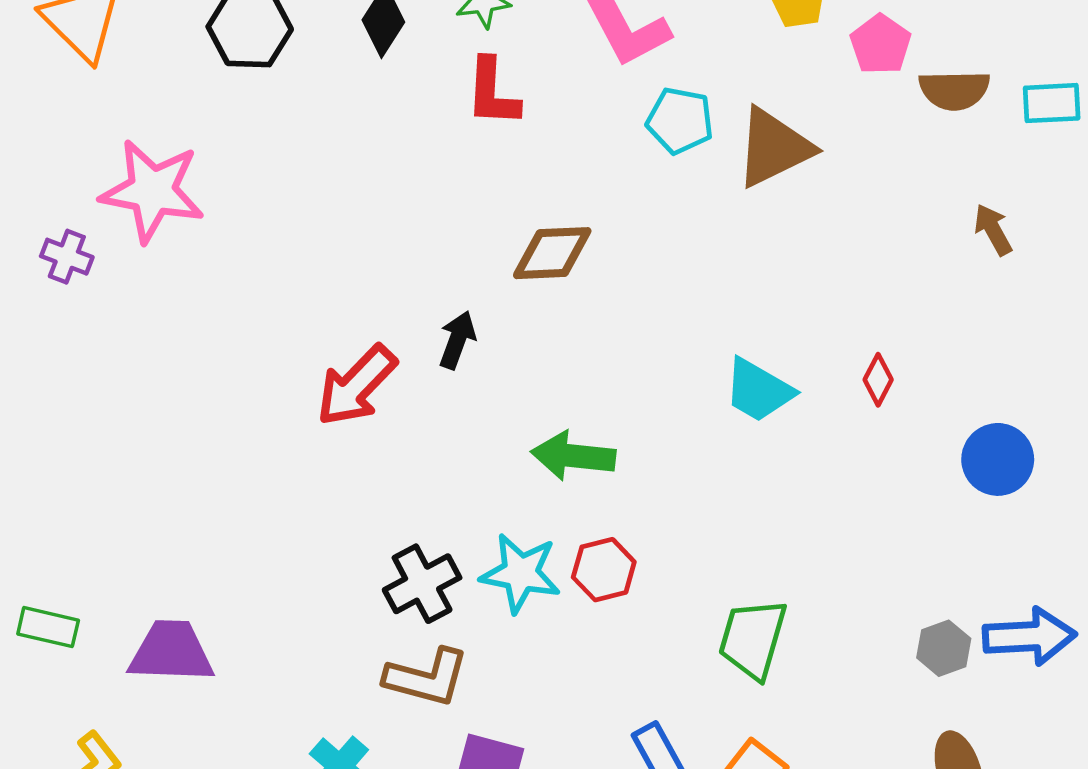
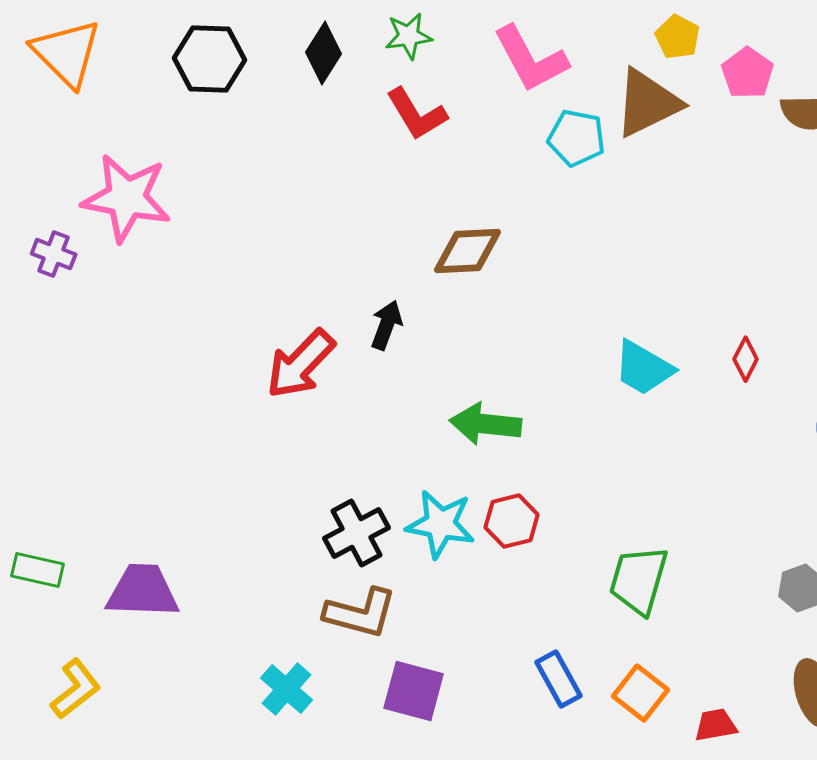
red L-shape: (492, 92) -> (417, 114), turned -34
brown triangle: (774, 148) -> (648, 103), moved

